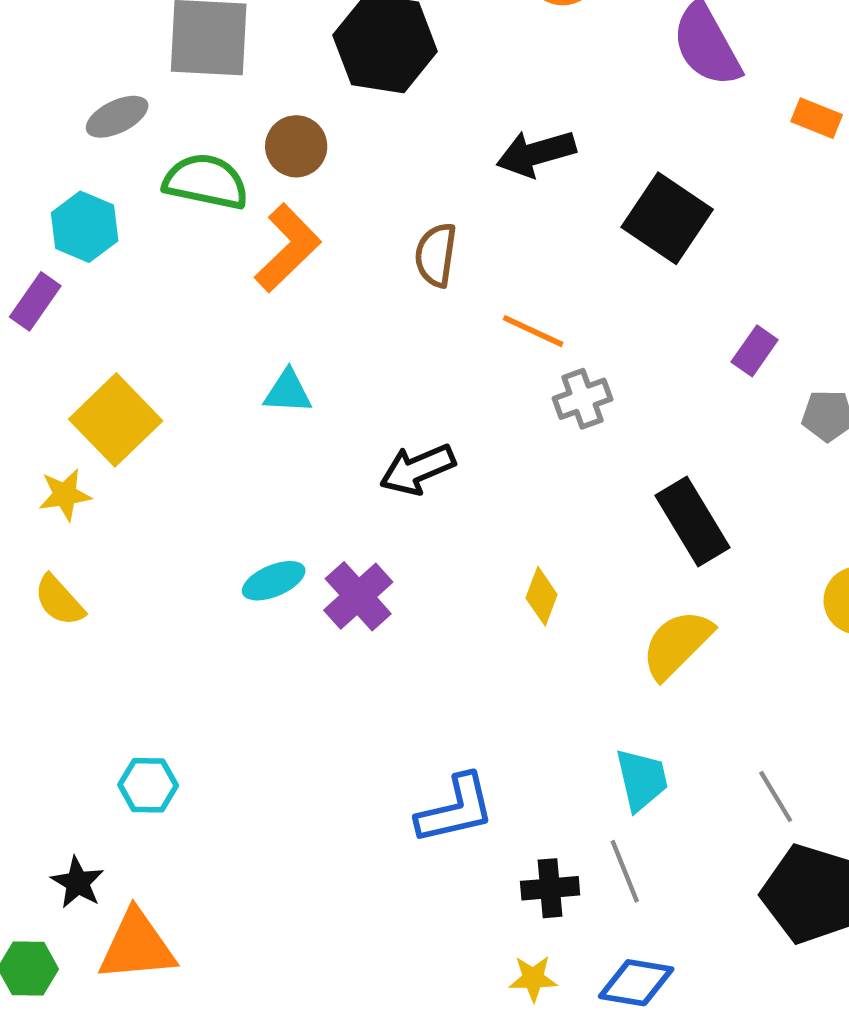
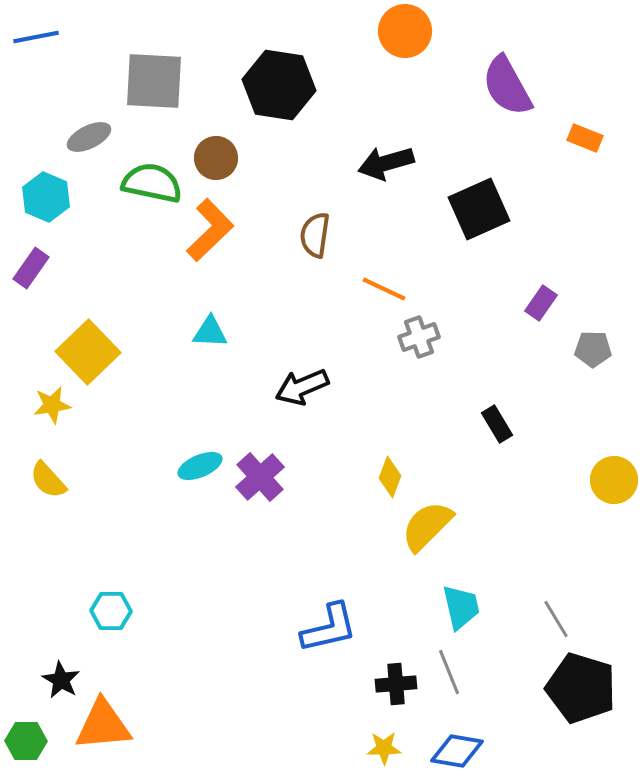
black square: (667, 218) -> (479, 209), turned 32
cyan hexagon: (85, 227) -> (46, 197), moved
black rectangle: (692, 521) -> (497, 424), size x0.6
yellow semicircle: (677, 644) -> (427, 526), moved

